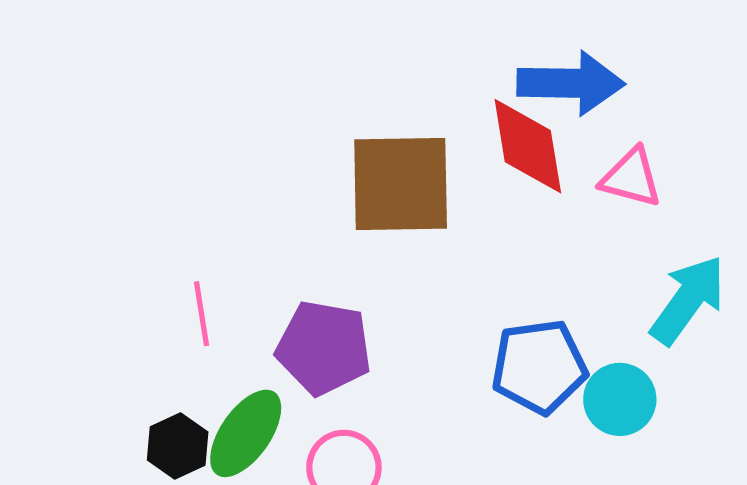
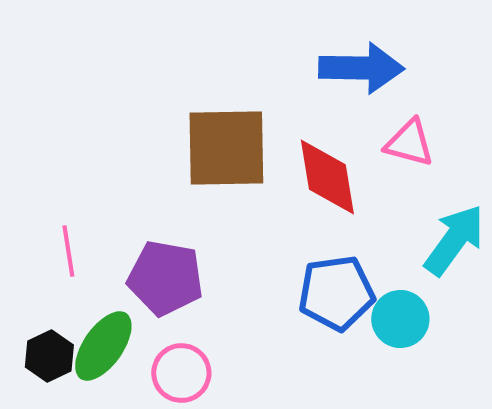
red diamond: (528, 146) -> (327, 177), moved

